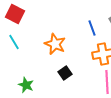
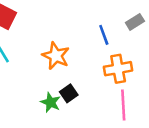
green star: (26, 85) -> (51, 102), moved

